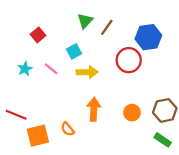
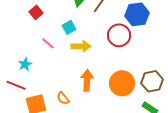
cyan star: (25, 69) -> (25, 64), moved
orange circle: (132, 113) -> (122, 83), size x1.6

